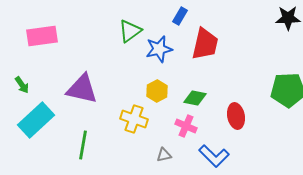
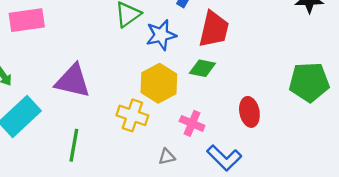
yellow hexagon: (157, 91) -> (159, 83), size x1.5
green diamond: (195, 98) -> (202, 68), moved

